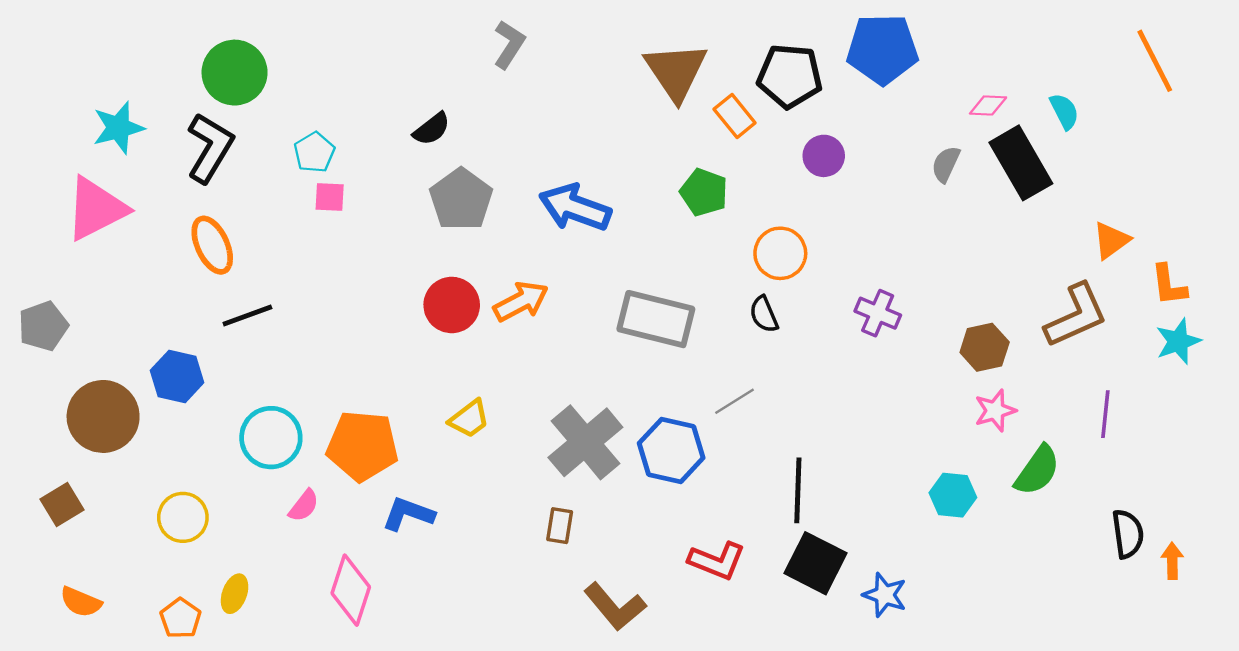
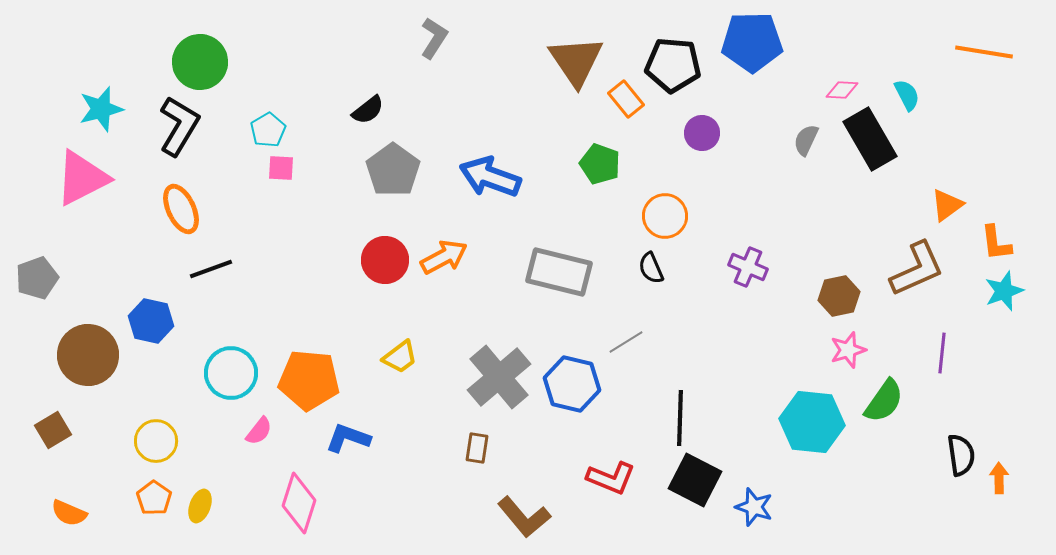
orange line: (1155, 61) -> (984, 52), turned -54
cyan hexagon: (953, 495) -> (812, 422), size x1.6
orange pentagon: (181, 618) -> (154, 498), moved

